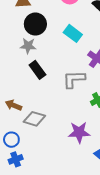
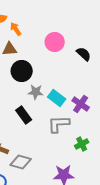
cyan rectangle: (73, 33) -> (57, 98), moved
gray star: (28, 46) -> (36, 92), moved

